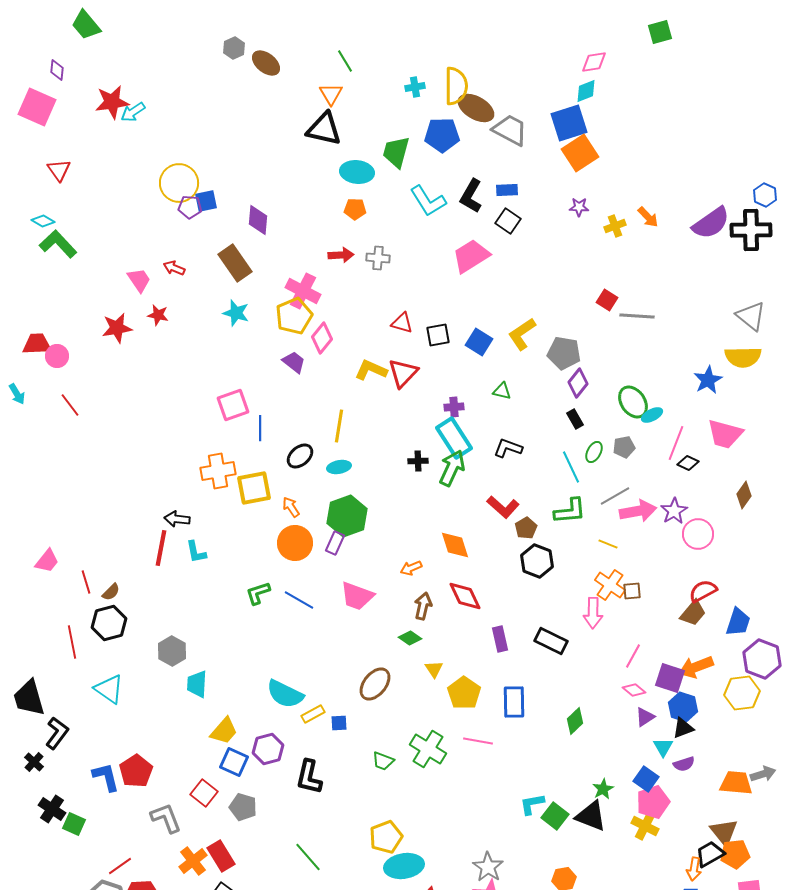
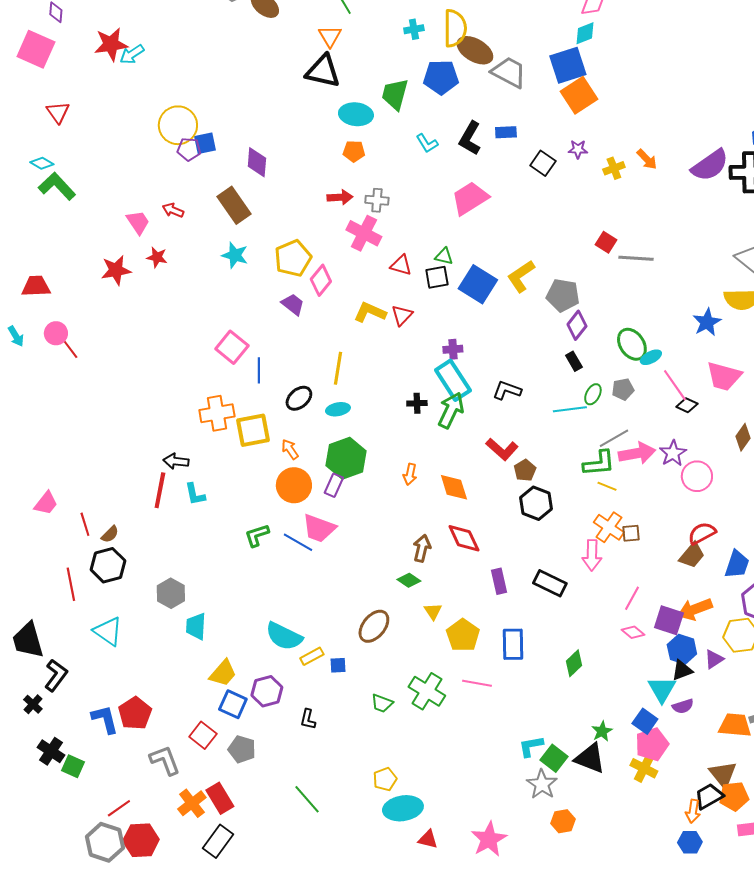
cyan L-shape: (428, 201) -> (427, 143), size x0.6
black square: (508, 221) -> (543, 163), moved
pink cross: (303, 291) -> (364, 233), moved
blue square: (479, 342) -> (478, 284), size x1.4
pink circle: (57, 356) -> (56, 333), moved
red triangle: (403, 373) -> (402, 315), size x0.7
green triangle: (502, 391) -> (444, 256), moved
pink square: (233, 405) -> (232, 347), turned -32
pink line: (676, 443) -> (675, 385), turned -56
cyan line: (571, 467) -> (570, 409), turned -72
green L-shape: (570, 511) -> (599, 463), moved
orange arrow: (411, 568) -> (410, 474), moved, turned -55
pink trapezoid: (357, 596) -> (319, 528), moved
purple triangle: (645, 717) -> (714, 659), moved
cyan triangle: (663, 747) -> (662, 689), size x1.4
black L-shape: (309, 777) -> (308, 719), size x0.6
yellow pentagon: (386, 837) -> (385, 779), size x0.7
gray star: (488, 867) -> (542, 784), moved

